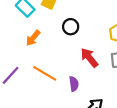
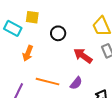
purple semicircle: (74, 84) -> (76, 83), turned 64

